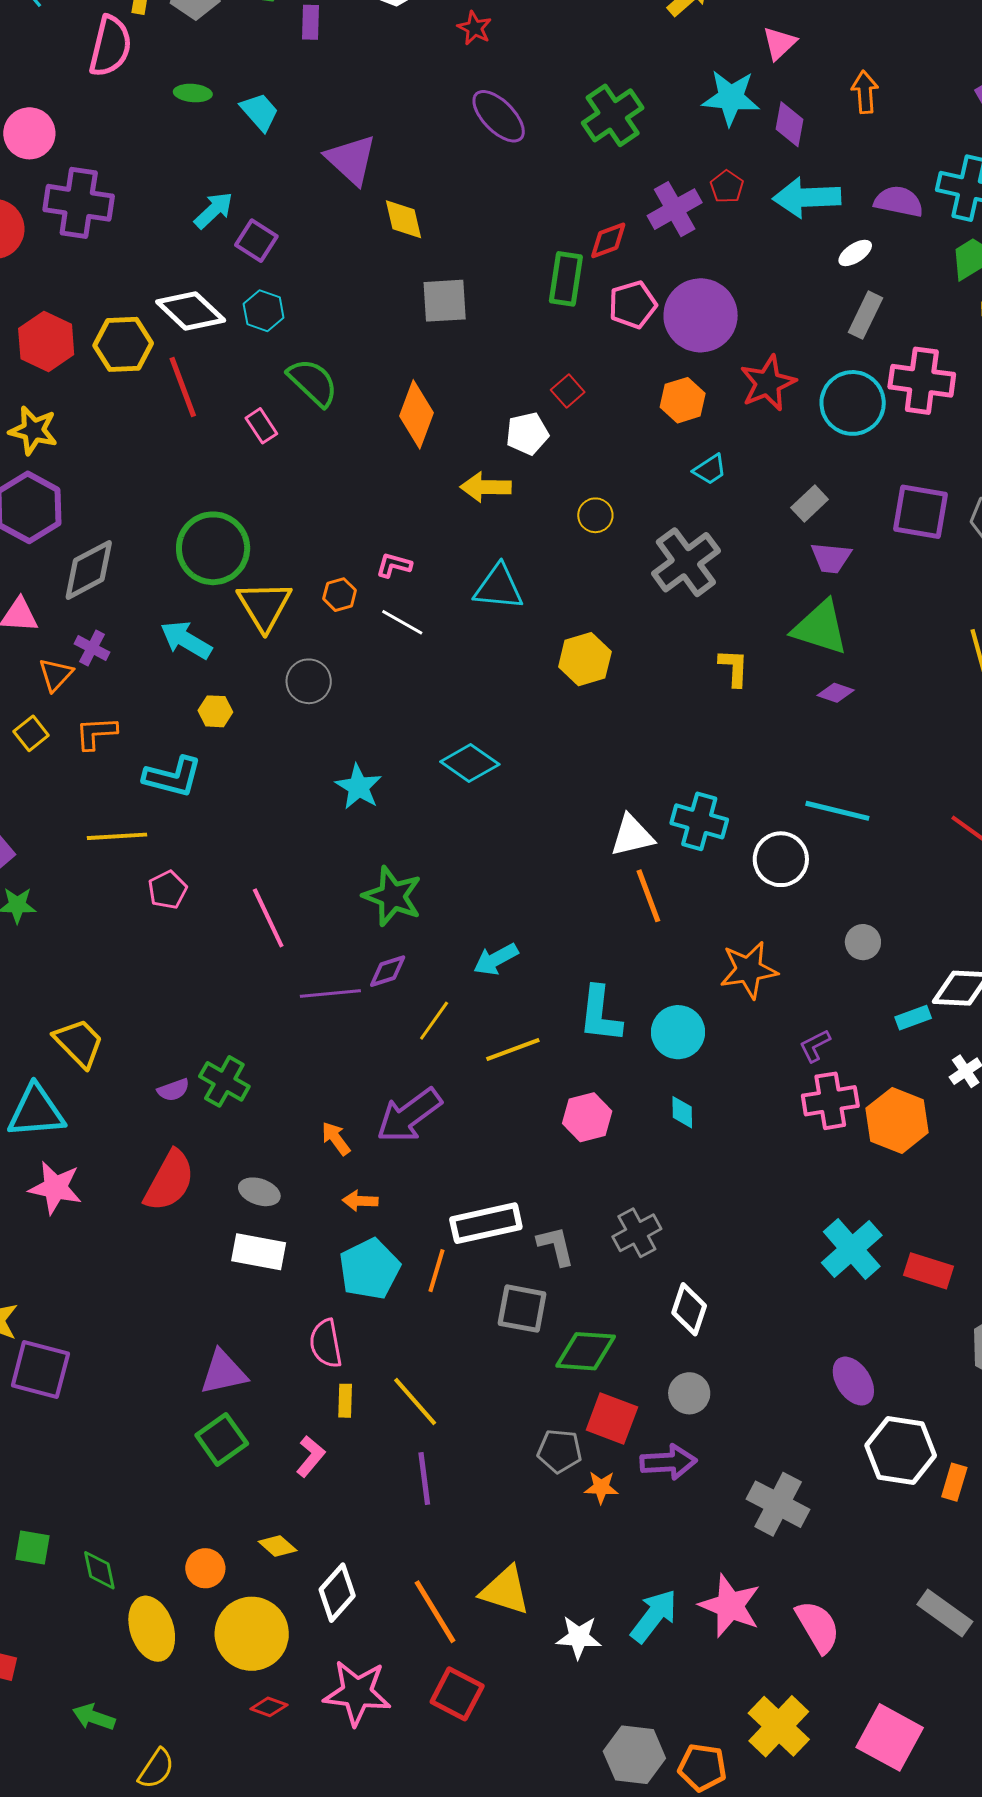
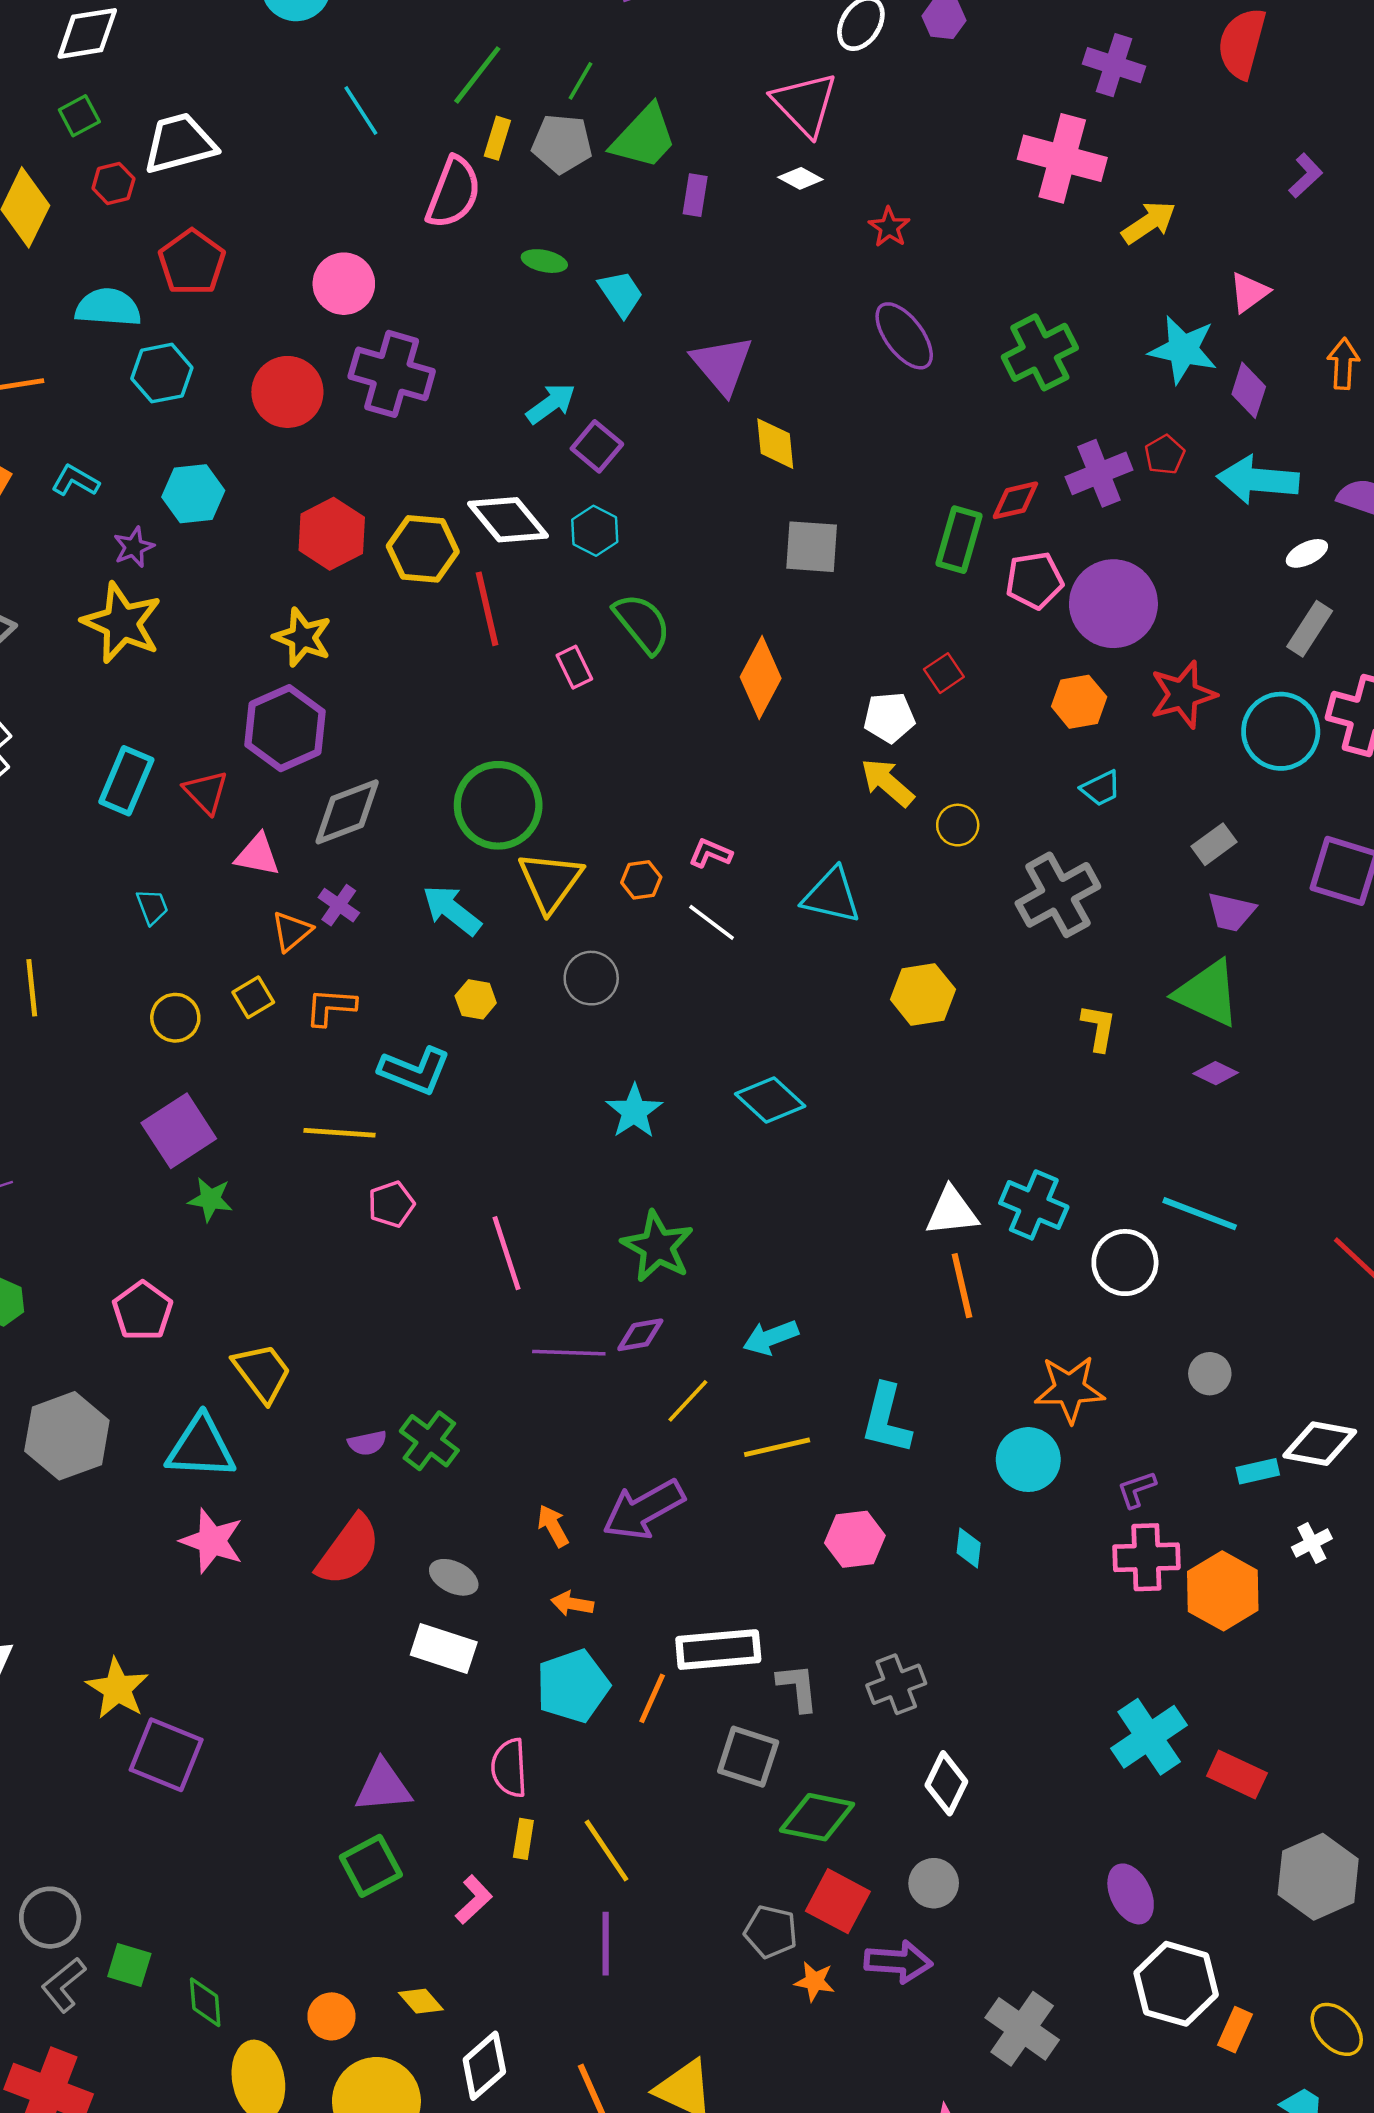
yellow arrow: (486, 487) -> (887, 783), moved, turned 33
cyan circle: (678, 1032) -> (1028, 1460), moved

